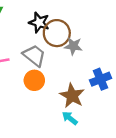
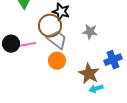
brown circle: (57, 33) -> (50, 26), moved
cyan arrow: (70, 118) -> (96, 89), moved, turned -56

